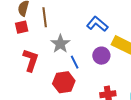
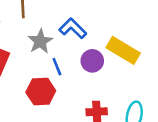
blue L-shape: (97, 24) -> (73, 28), moved

